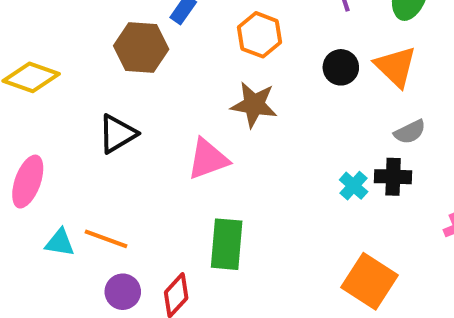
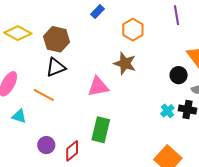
brown hexagon: (141, 47) -> (57, 39), moved
black circle: (341, 67) -> (179, 75), moved
orange line: (106, 239) -> (44, 95), moved

